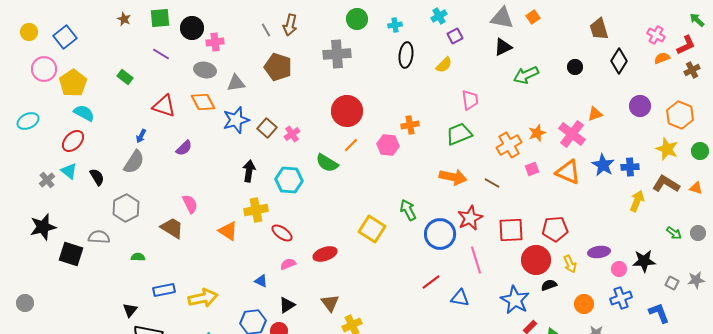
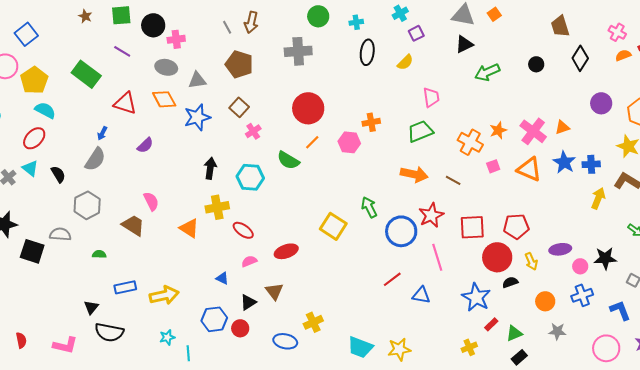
green rectangle: (125, 77) -> (86, 74), size x1.8
orange triangle: (595, 114) -> (562, 127), moved
brown square: (267, 128) -> (239, 107), moved
orange cross: (509, 145) -> (470, 142), turned -30
brown triangle: (330, 303) -> (274, 291), moved

